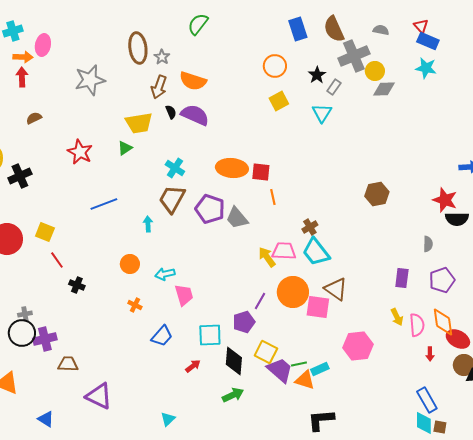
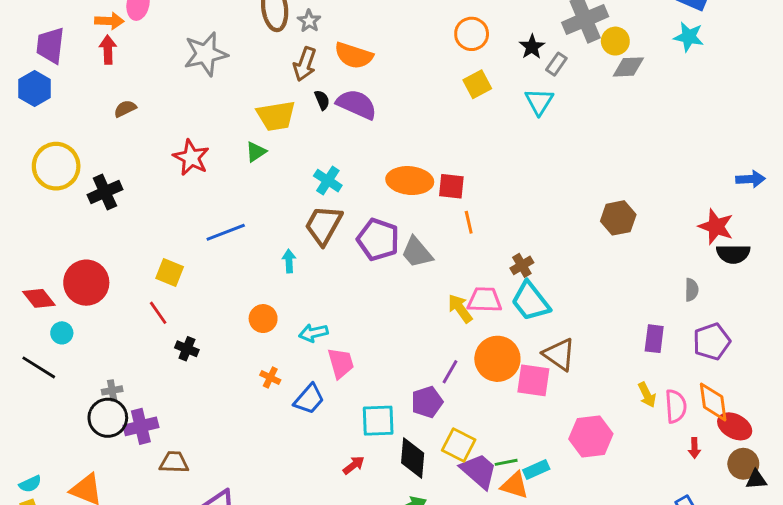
yellow square: (45, 232) -> (170, 273), moved
blue trapezoid: (162, 336) -> (309, 399), moved

